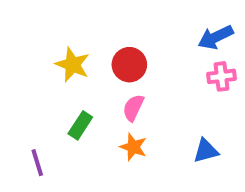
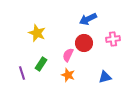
blue arrow: (216, 37) -> (88, 19), moved
red circle: (129, 65) -> (84, 43), moved
purple line: (37, 163) -> (22, 73), moved

